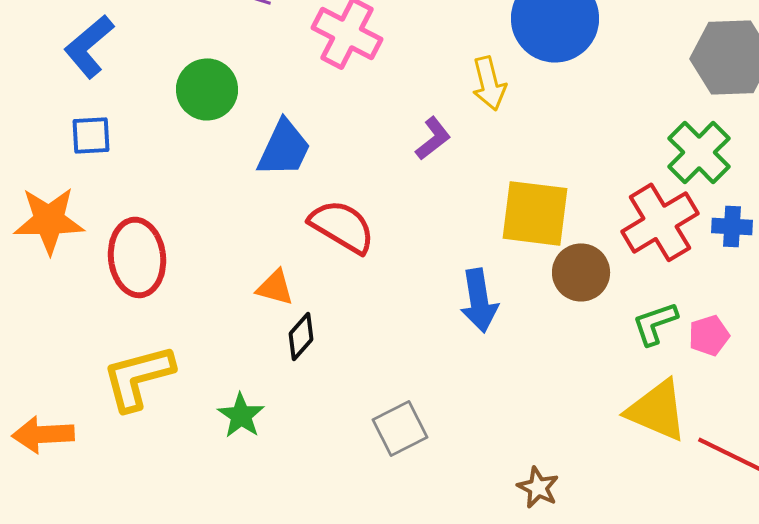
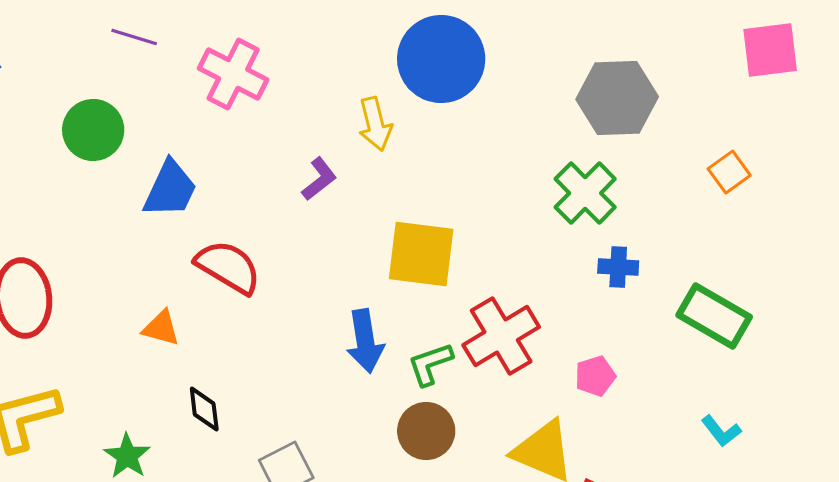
red cross: (660, 222) -> (501, 336), moved
brown circle: (581, 272) -> (426, 431), moved
green L-shape: (655, 323) -> (430, 364), moved
black diamond: (301, 336) -> (204, 409), moved, turned -48

